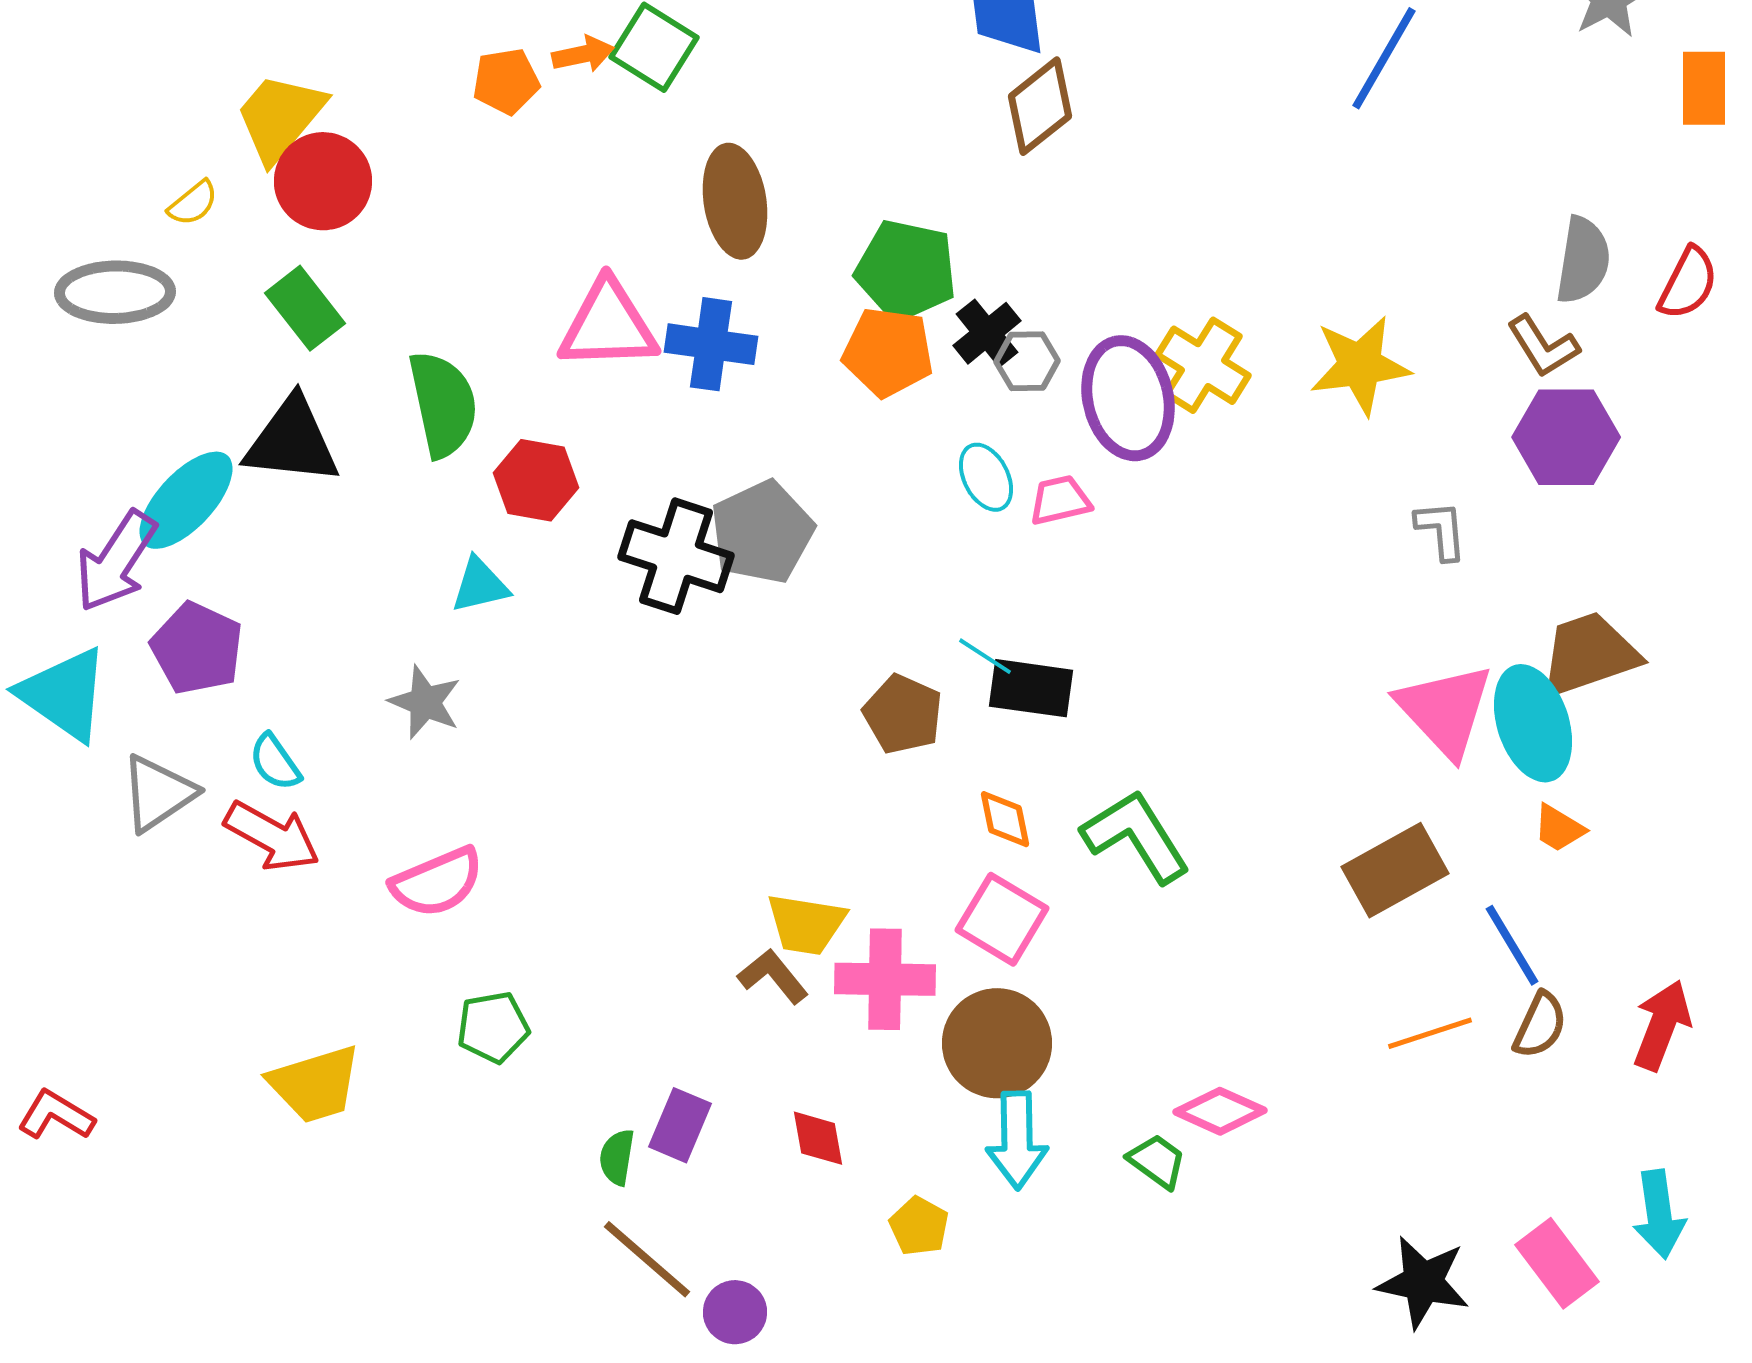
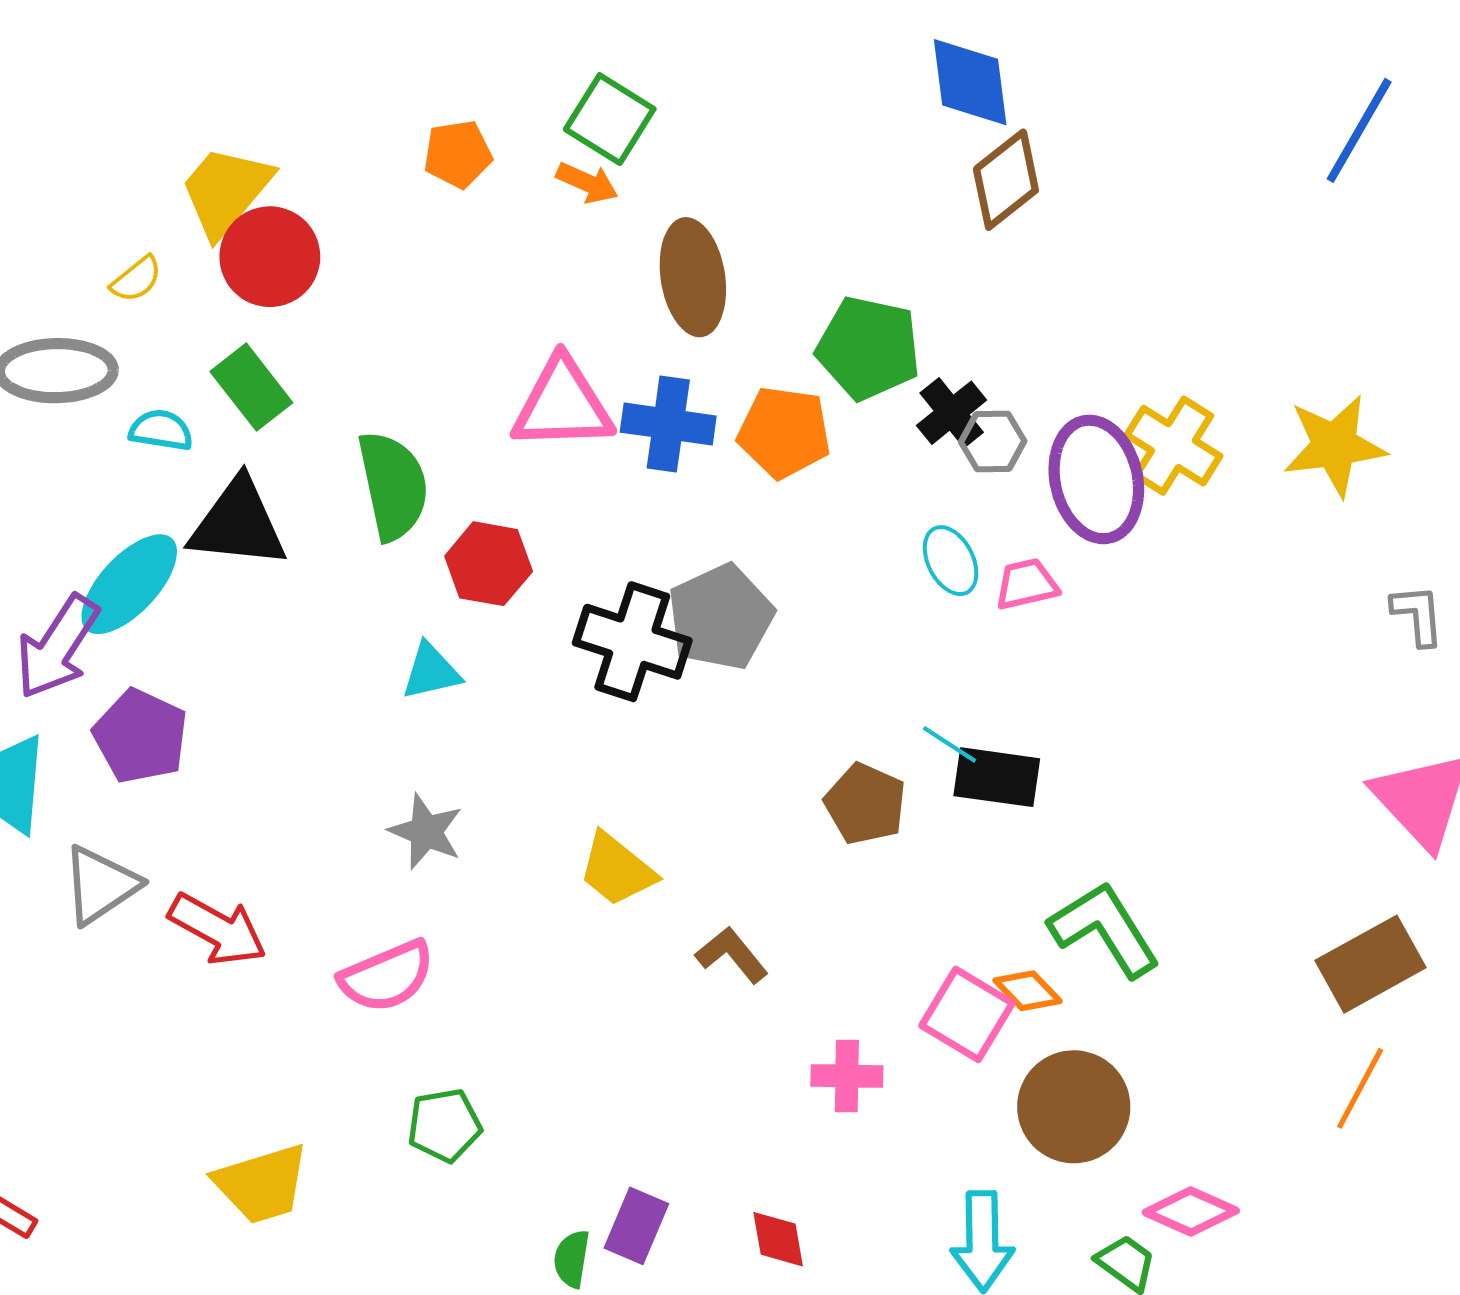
orange arrow: (583, 54) -> (587, 183), moved, turned 36
orange pentagon: (888, 352) -> (784, 432), moved
gray star: (425, 702) -> (426, 832), moved
cyan semicircle: (275, 762) -> (161, 430), moved, turned 134
orange diamond: (1005, 819) -> (1028, 991), moved, turned -32
yellow trapezoid: (806, 924) -> (617, 870), moved, turned 30
brown L-shape: (773, 976) -> (732, 955), moved
pink cross: (885, 979) -> (847, 1076), size x0.7
orange line: (1430, 1033) -> (1360, 1088), moved, turned -44
brown circle: (997, 1043) -> (1074, 1107), moved

